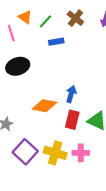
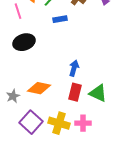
orange diamond: (44, 106) -> (39, 88), moved

